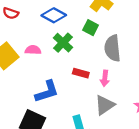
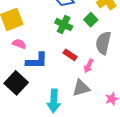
green cross: (63, 43) -> (64, 25), turned -36
pink semicircle: (33, 50) -> (19, 44), moved

